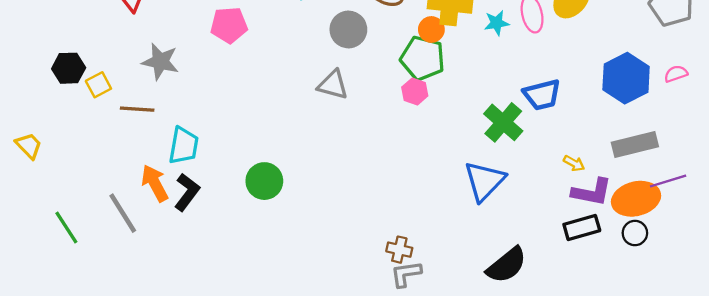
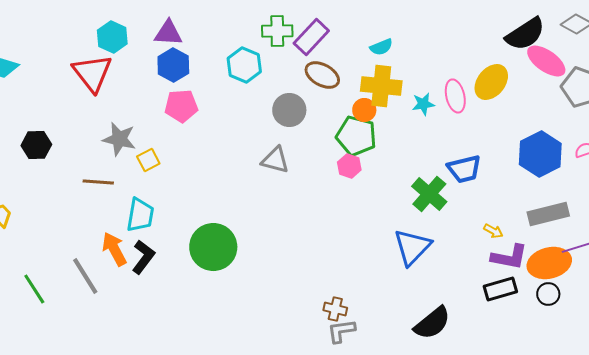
yellow square: (98, 85) -> (148, 160), moved
green circle: (264, 181) -> (213, 247), size x1.4

